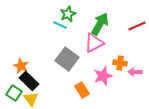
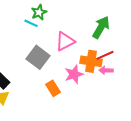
green arrow: (100, 24) -> (101, 27), moved
red line: (137, 26) -> (105, 55), moved
orange cross: (120, 63) -> (91, 61), size x1.5

